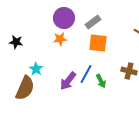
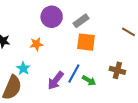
orange star: (60, 39) -> (36, 44), moved
green arrow: (101, 81) -> (89, 80), turned -32

